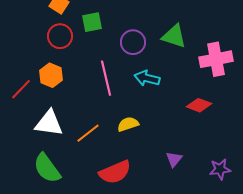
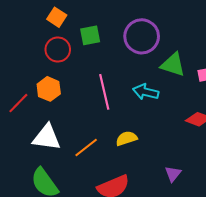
green triangle: (174, 36) -> (173, 65), moved
purple circle: (133, 42) -> (142, 36), moved, size x1.4

